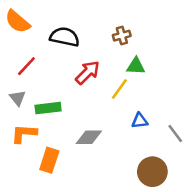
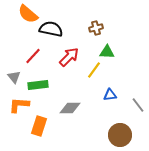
orange semicircle: (18, 22) -> (28, 14), moved
red line: (26, 66) -> (33, 56), moved

